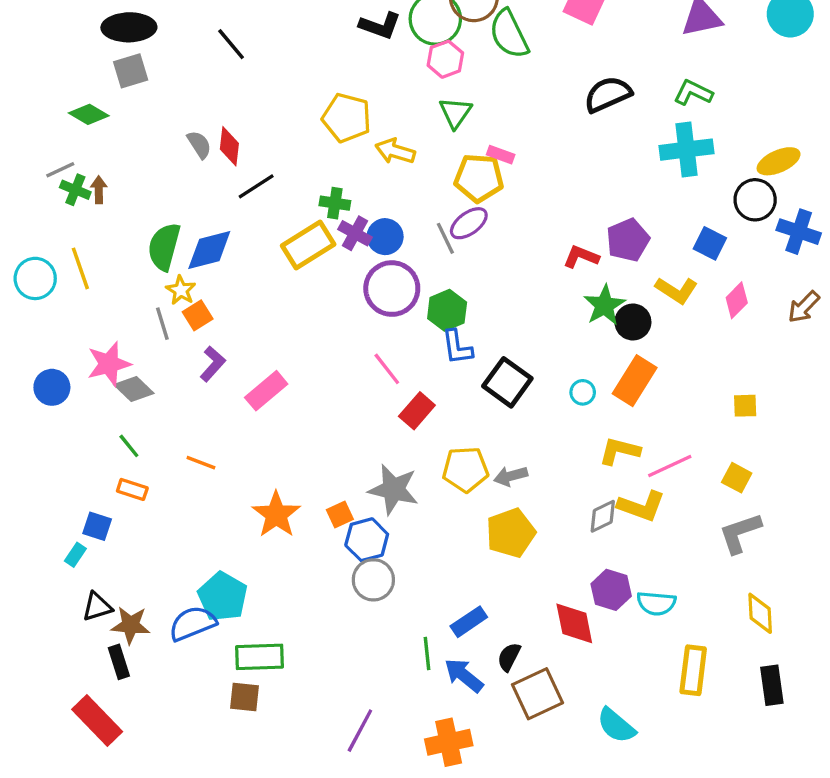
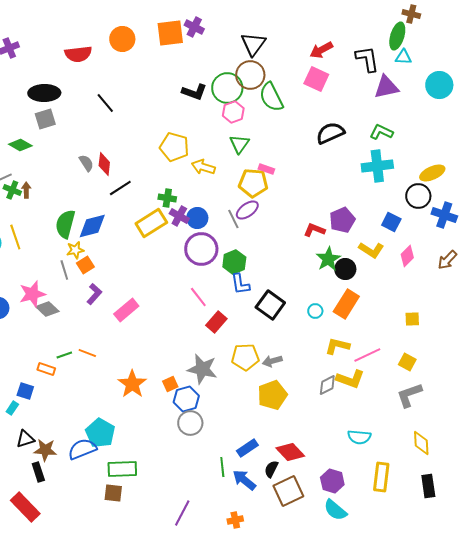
yellow star: (181, 290) -> (75, 250), turned 30
green line: (129, 446) -> (64, 355), moved, turned -70
purple hexagon: (611, 590) -> (332, 481), moved
red diamond: (574, 623) -> (290, 452), moved, turned -32
orange cross: (449, 742) -> (235, 520), size x0.6

